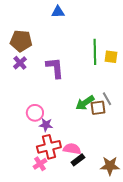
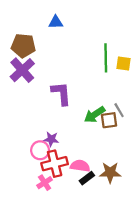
blue triangle: (58, 12) -> (56, 22), moved
purple cross: (20, 63) -> (22, 70), size x1.6
purple L-shape: (55, 68) -> (61, 93), moved
pink circle: (35, 113) -> (40, 150), moved
brown star: (110, 166) -> (110, 173), moved

